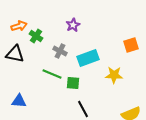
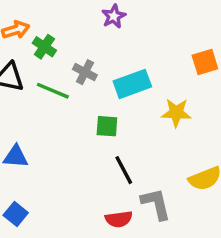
purple star: (73, 25) -> (114, 16), moved
green line: (52, 74) -> (53, 91), moved

